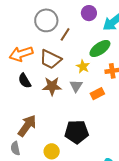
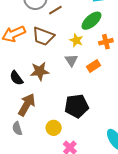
brown line: (65, 34) -> (55, 10), turned 32
black semicircle: (25, 81) -> (16, 78), moved
brown star: (52, 86) -> (40, 71), moved

